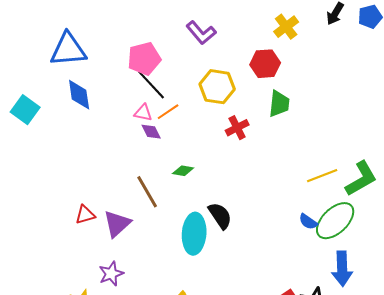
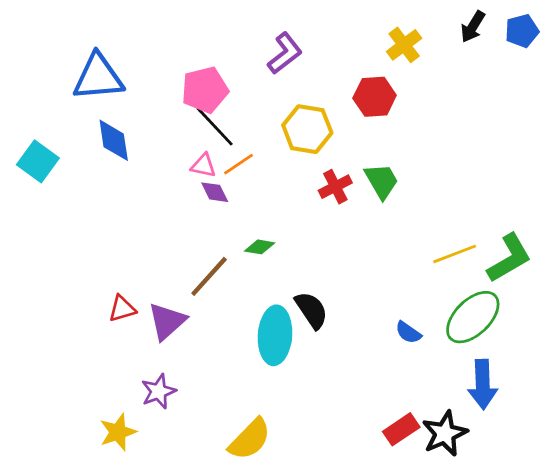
purple L-shape: (201, 33) -> (285, 53), turned -88
green trapezoid: (279, 104) -> (382, 181), moved, turned -36
brown line: (147, 192) -> (209, 276), turned 72
blue semicircle: (308, 222) -> (408, 333), moved

